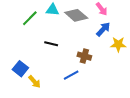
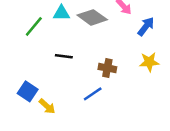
blue arrow: (103, 29) -> (146, 26), moved
yellow star: (118, 44) -> (149, 62), moved

